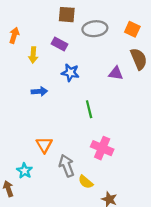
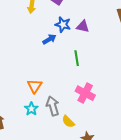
purple triangle: (116, 73) -> (83, 27), moved
blue arrow: (39, 91) -> (49, 39), moved, turned -32
cyan star: (24, 171) -> (31, 109), moved

